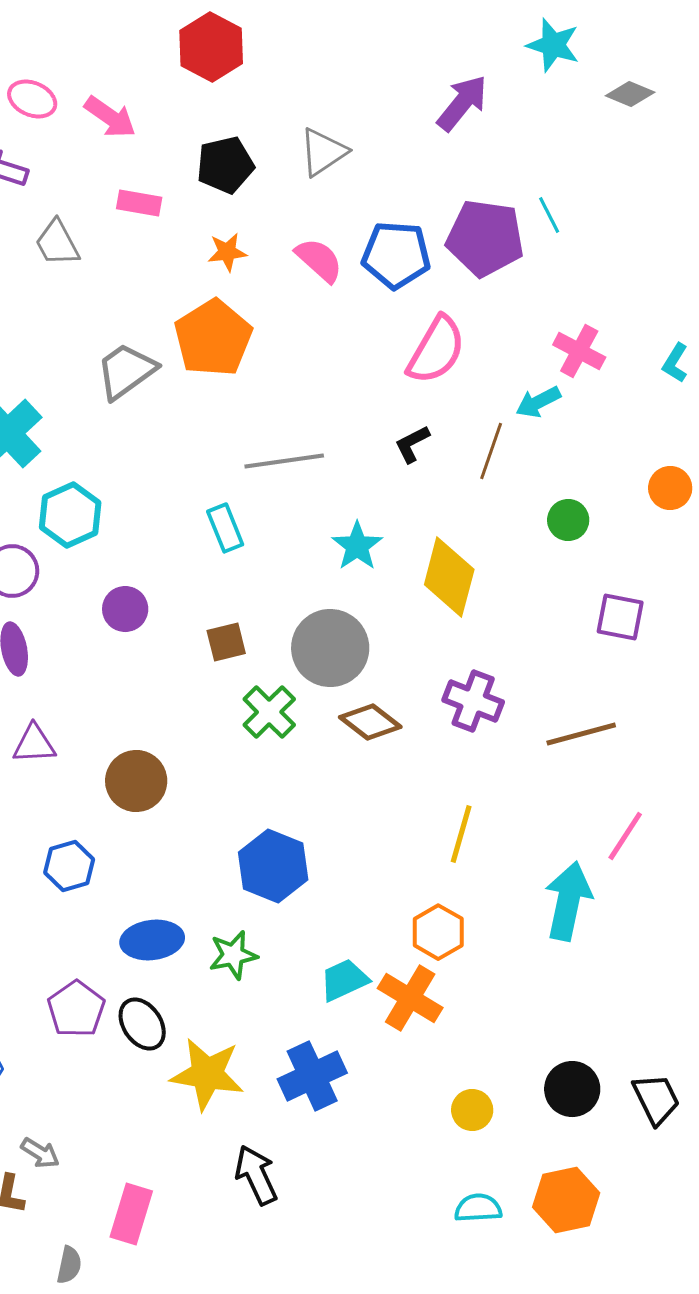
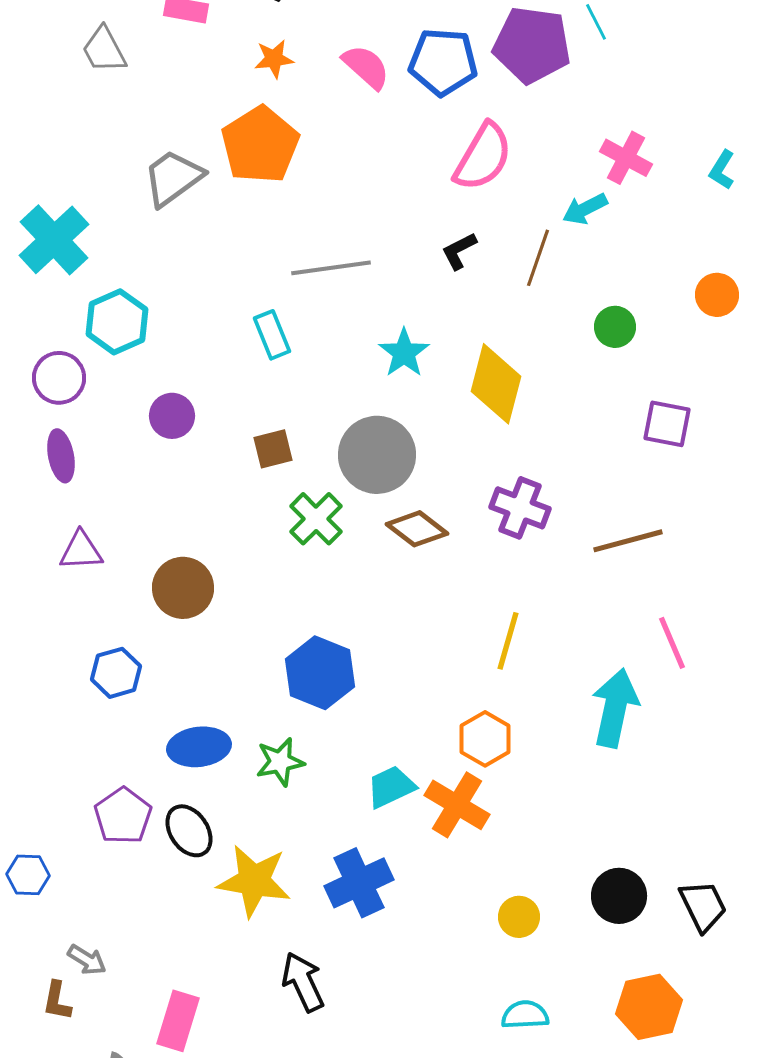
pink line: (625, 836) -> (672, 643), turned -56
orange hexagon: (566, 1200) -> (649, 1007), moved

